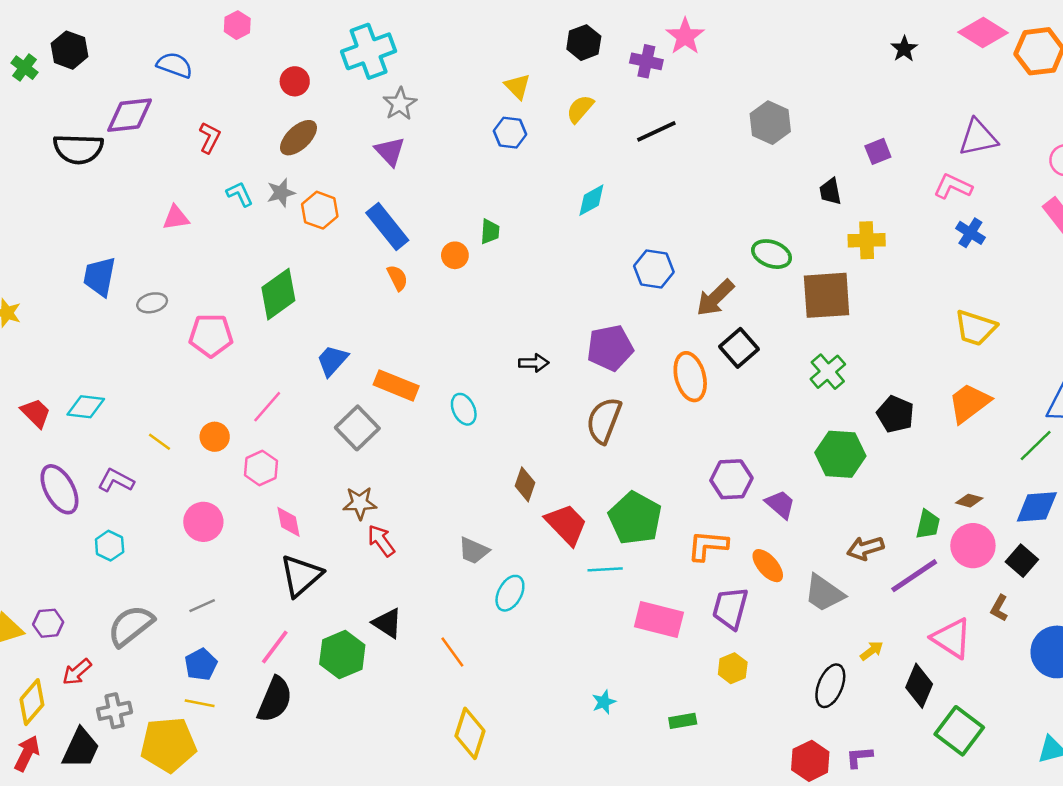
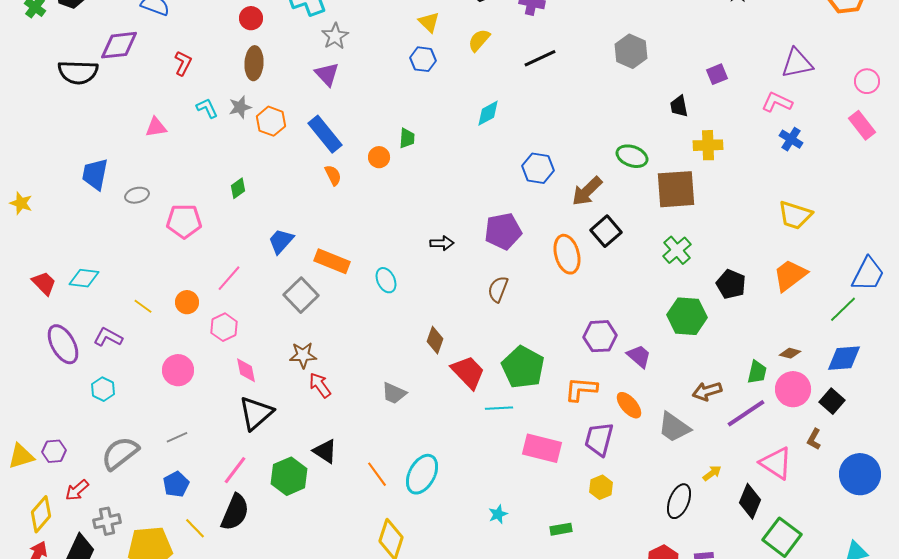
brown ellipse: (298, 138) -> (254, 63), turned -44
green diamond: (278, 294) -> (238, 188), size x0.5
brown semicircle: (604, 420) -> (498, 289), size x0.7
cyan ellipse: (510, 593) -> (422, 474), moved, size x1.4
yellow line: (200, 703) -> (195, 528), moved, turned 35

